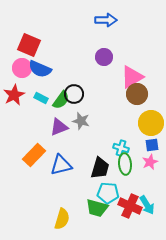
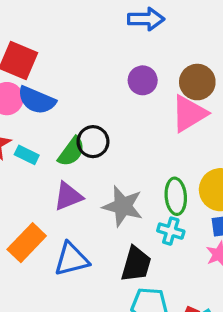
brown circle: (137, 94) -> (197, 82), moved
cyan rectangle: (41, 98) -> (27, 155), moved
gray star: (81, 121) -> (123, 206), moved, size x1.4
green ellipse: (125, 164) -> (176, 196), moved

